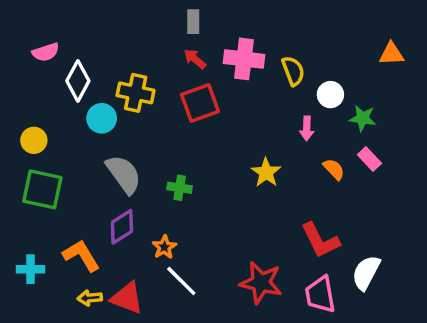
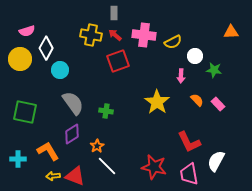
yellow semicircle: (293, 71) -> (173, 42), turned 84
yellow cross: (136, 93) -> (91, 35), moved
yellow circle: (34, 140) -> (20, 59), moved, size x1.5
pink rectangle: (369, 159) -> (218, 104), moved
yellow star: (266, 173) -> (157, 102), size x1.4

